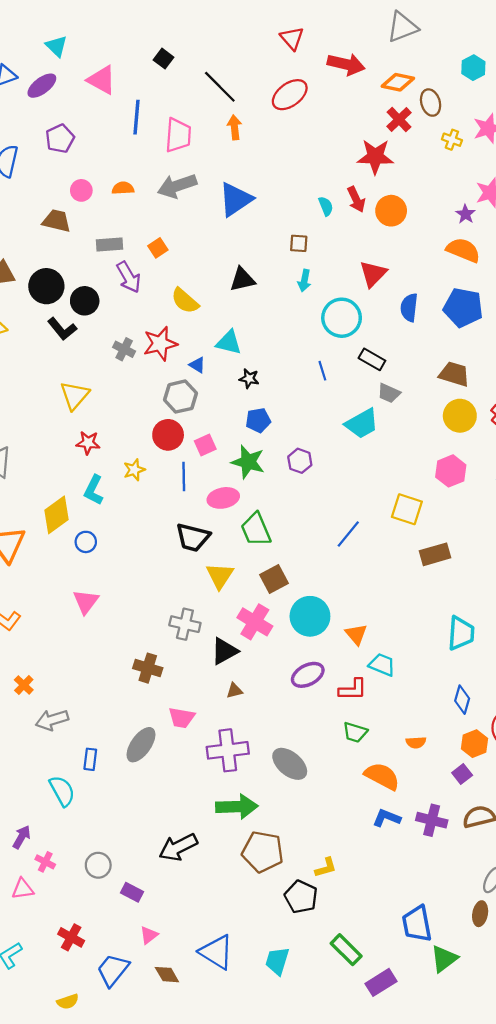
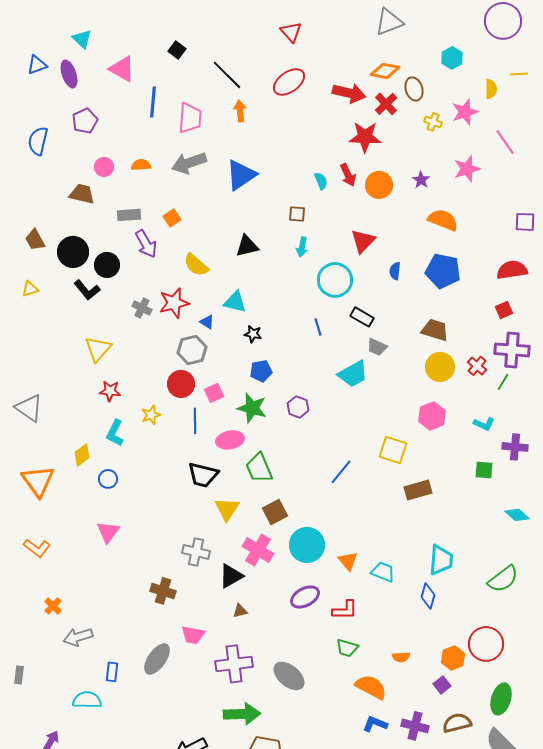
red arrow: (346, 64) -> (349, 93), moved
purple ellipse: (42, 86) -> (69, 74), turned -72
purple star: (465, 214) -> (421, 180), moved
blue semicircle: (409, 308) -> (395, 271), size x0.7
yellow diamond: (57, 515) -> (82, 455), size x0.7
cyan trapezoid: (382, 665) -> (383, 572), moved
blue diamond: (462, 700) -> (428, 596), moved
cyan semicircle: (62, 791) -> (87, 700), turned -60

